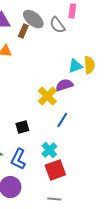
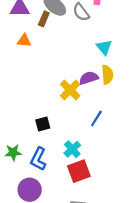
yellow semicircle: (89, 65) -> (107, 75), moved
cyan triangle: (75, 66) -> (104, 47), moved, turned -49
blue line: (62, 120) -> (96, 118), moved

